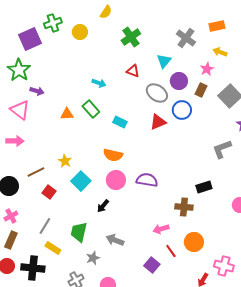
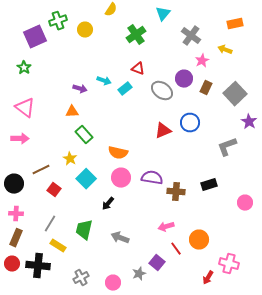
orange rectangle: (217, 26) -> (235, 24), moved
cyan triangle: (164, 61) -> (163, 14), moved
pink star: (207, 69) -> (202, 61), moved
green star: (19, 70) -> (24, 68), size x0.6
purple arrow: (37, 91) -> (80, 89), moved
green rectangle: (91, 109) -> (84, 135), moved
blue circle: (182, 110) -> (190, 123), moved
cyan rectangle: (120, 122) -> (125, 89), moved, turned -64
red triangle: (158, 122) -> (163, 131), moved
brown cross: (184, 207) -> (176, 192), moved
pink cross: (11, 216) -> (16, 214), turned 32
gray star: (93, 258) -> (139, 274), moved

